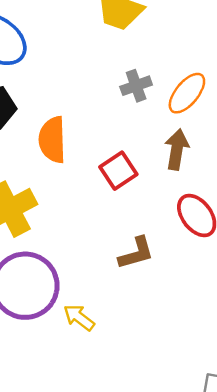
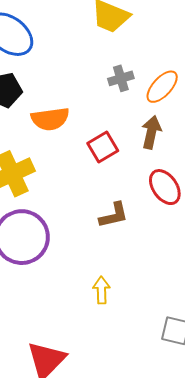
orange semicircle: (52, 140) -> (50, 119), turned -99
yellow arrow: (79, 317) -> (101, 290), moved, turned 48

